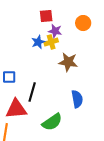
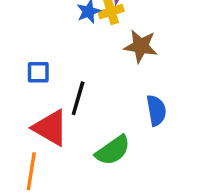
red triangle: (16, 109) -> (50, 128), turned 35

